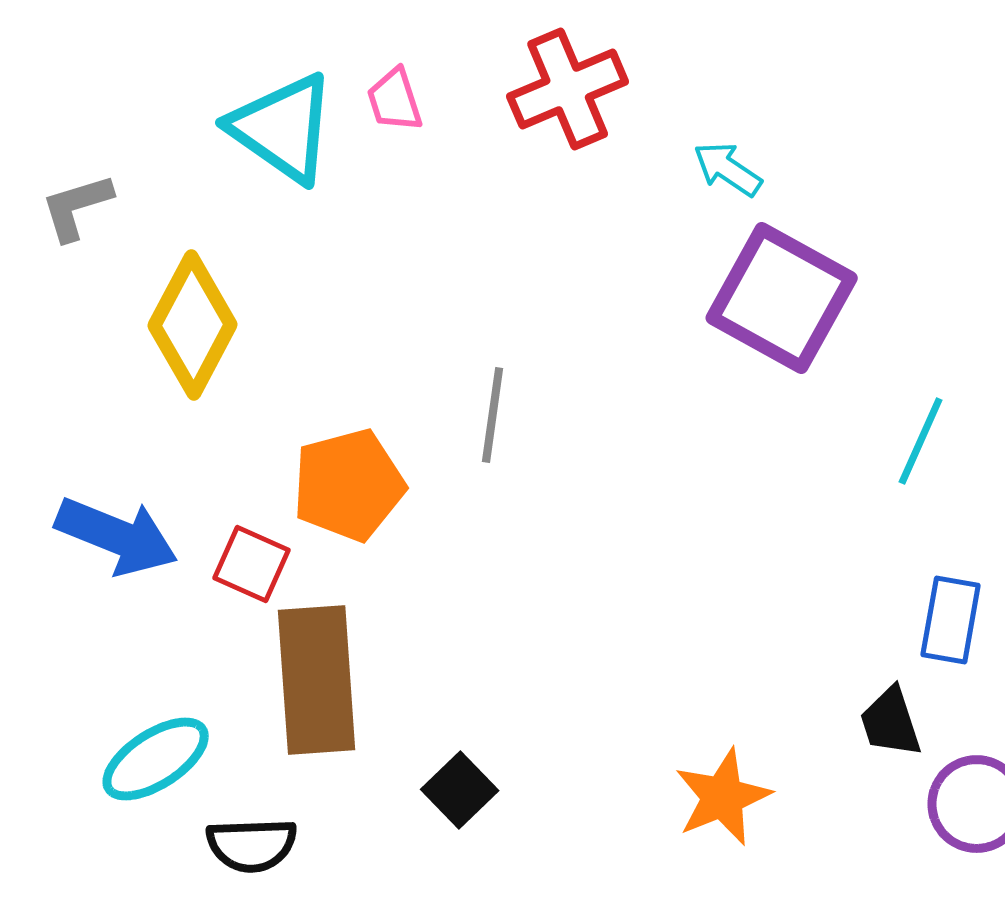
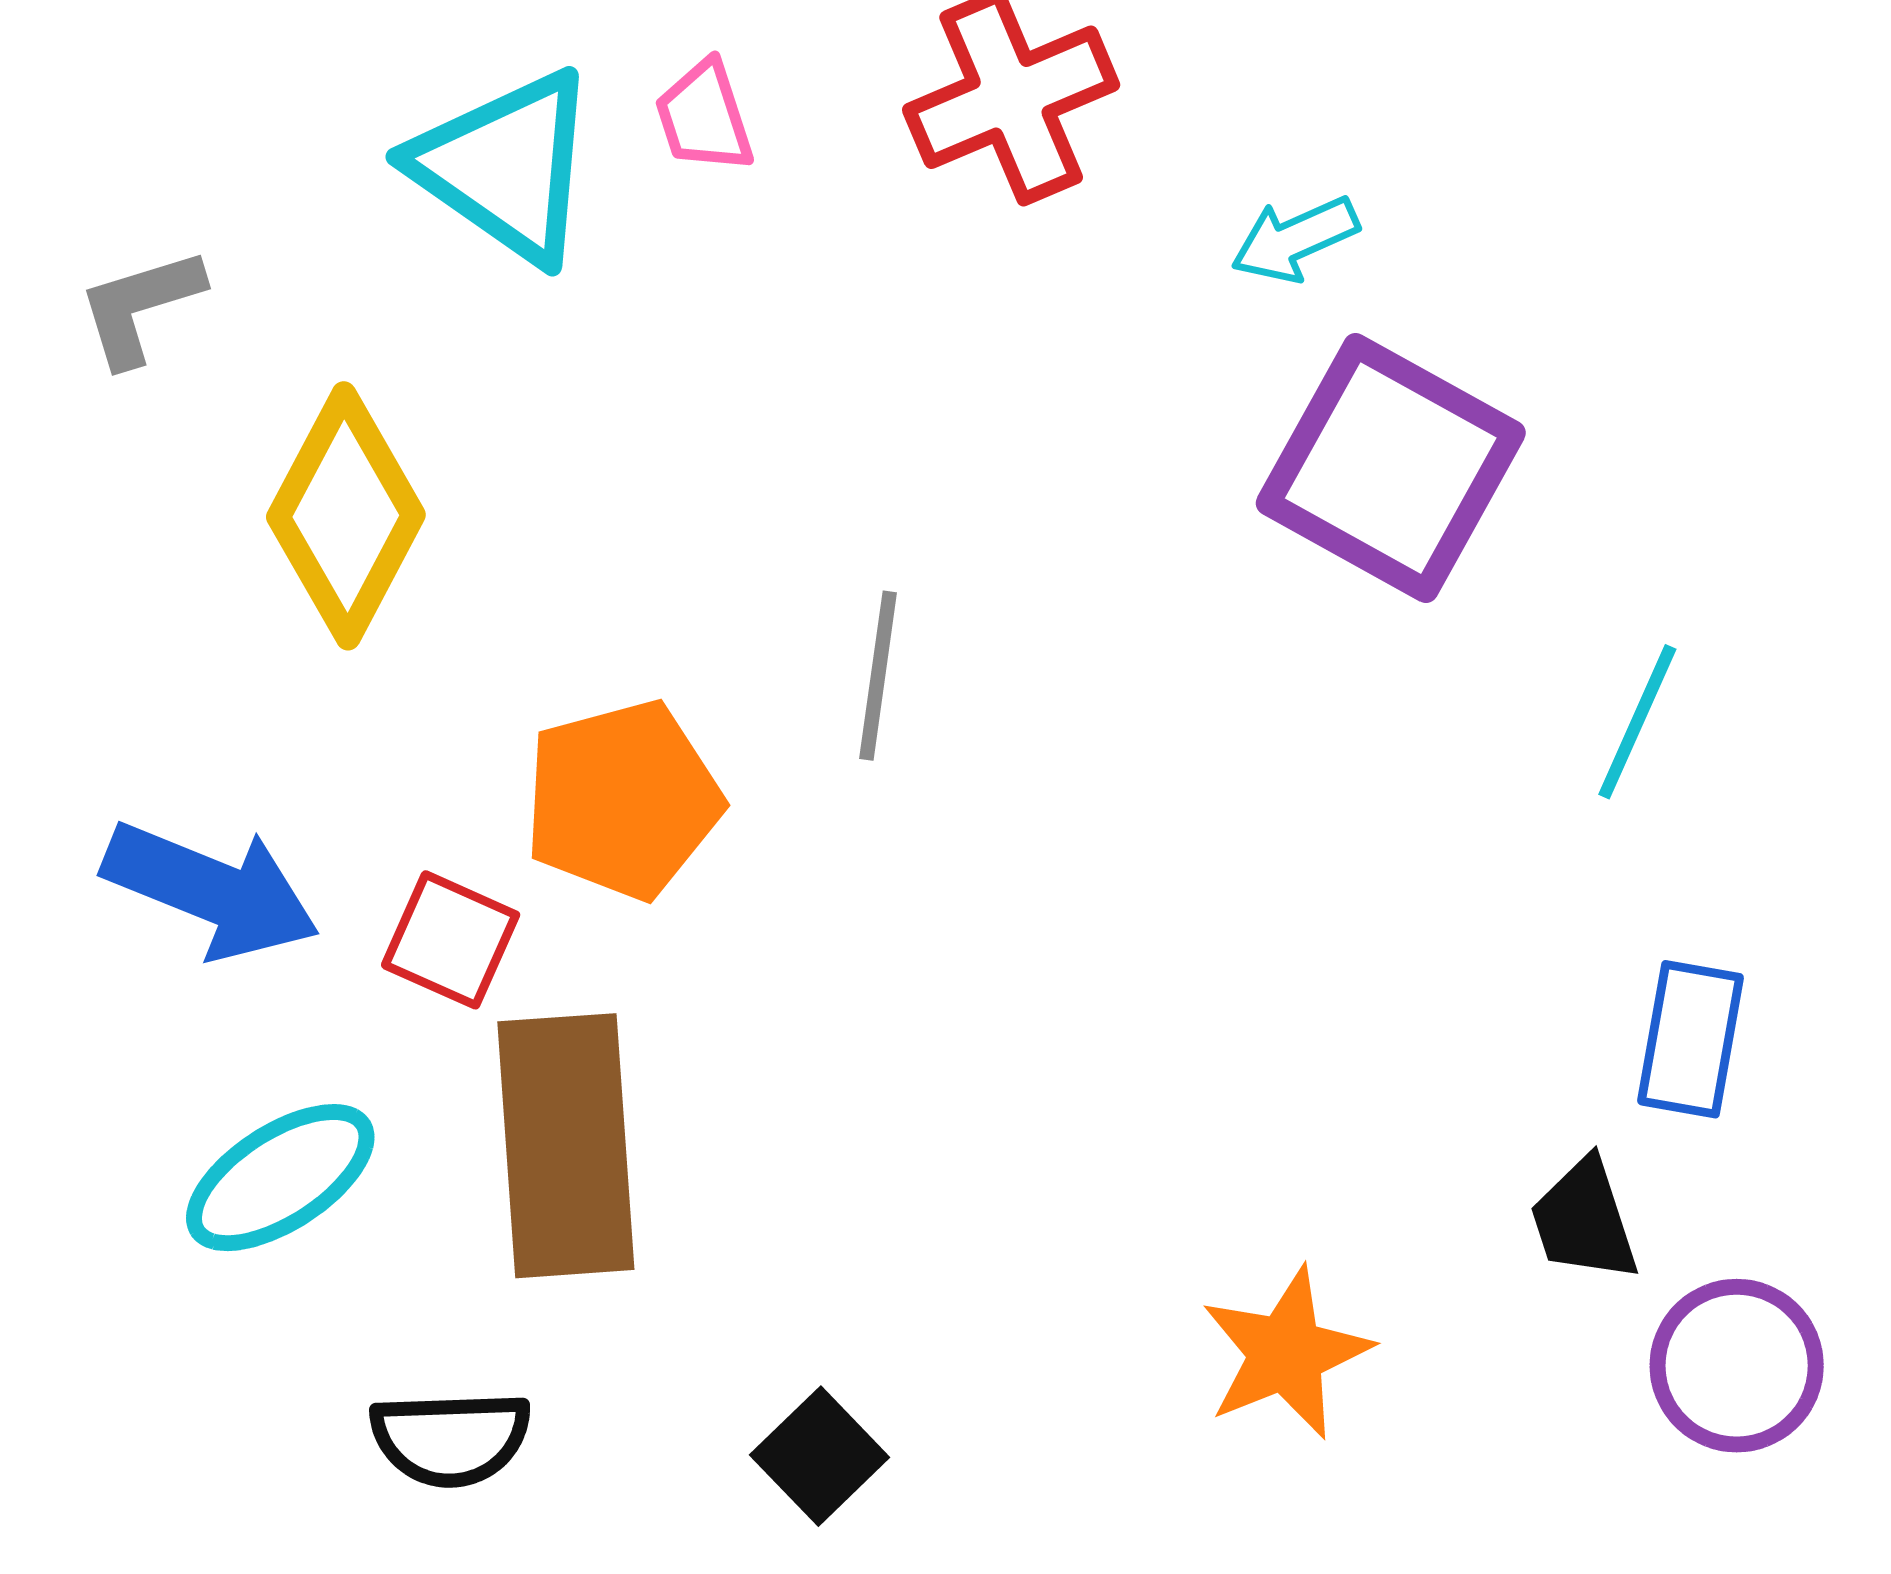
cyan arrow: (728, 169) -> (1295, 239), turned -58
cyan ellipse: (156, 759) -> (280, 1178), moved
black square: (460, 790) -> (820, 1456), moved

